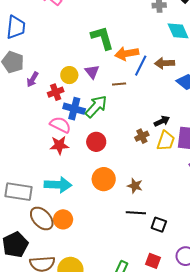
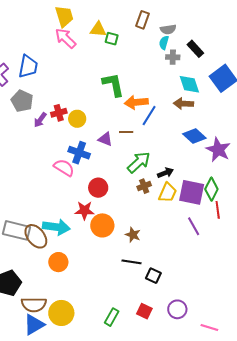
brown arrow: (165, 63) -> (183, 104), moved
purple triangle: (92, 72) -> (105, 139), moved, turned -35
red cross: (56, 92) -> (59, 113), moved
green arrow: (96, 106) -> (139, 162), moved
red star: (59, 145) -> (84, 210), moved
brown ellipse: (42, 218) -> (36, 236), moved

